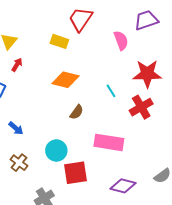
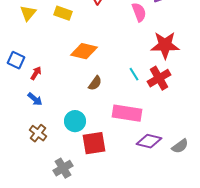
yellow rectangle: (59, 41) -> (63, 13), moved
red arrow: (17, 65) -> (36, 73), moved
cyan line: (111, 91) -> (134, 74), moved
purple diamond: (123, 186) -> (149, 141), moved

